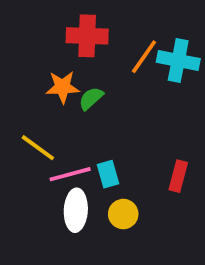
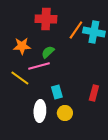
orange star: (63, 87) -> (22, 46), moved
pink line: (70, 174) -> (39, 66), moved

